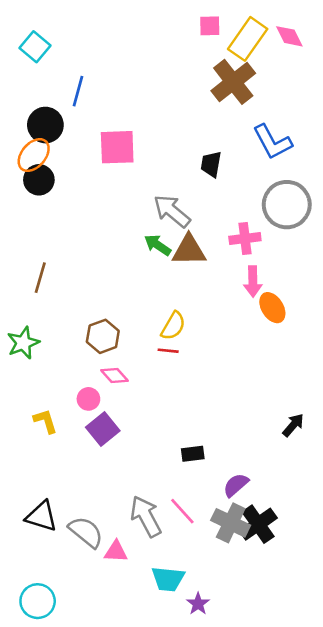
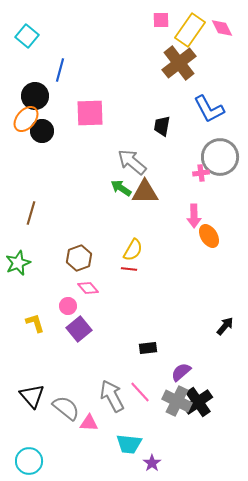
black circle: (39, 180) -> (42, 131), moved
pink cross: (245, 238) -> (201, 173), moved, size x0.7
black triangle: (41, 516) -> (32, 396), turned 32

